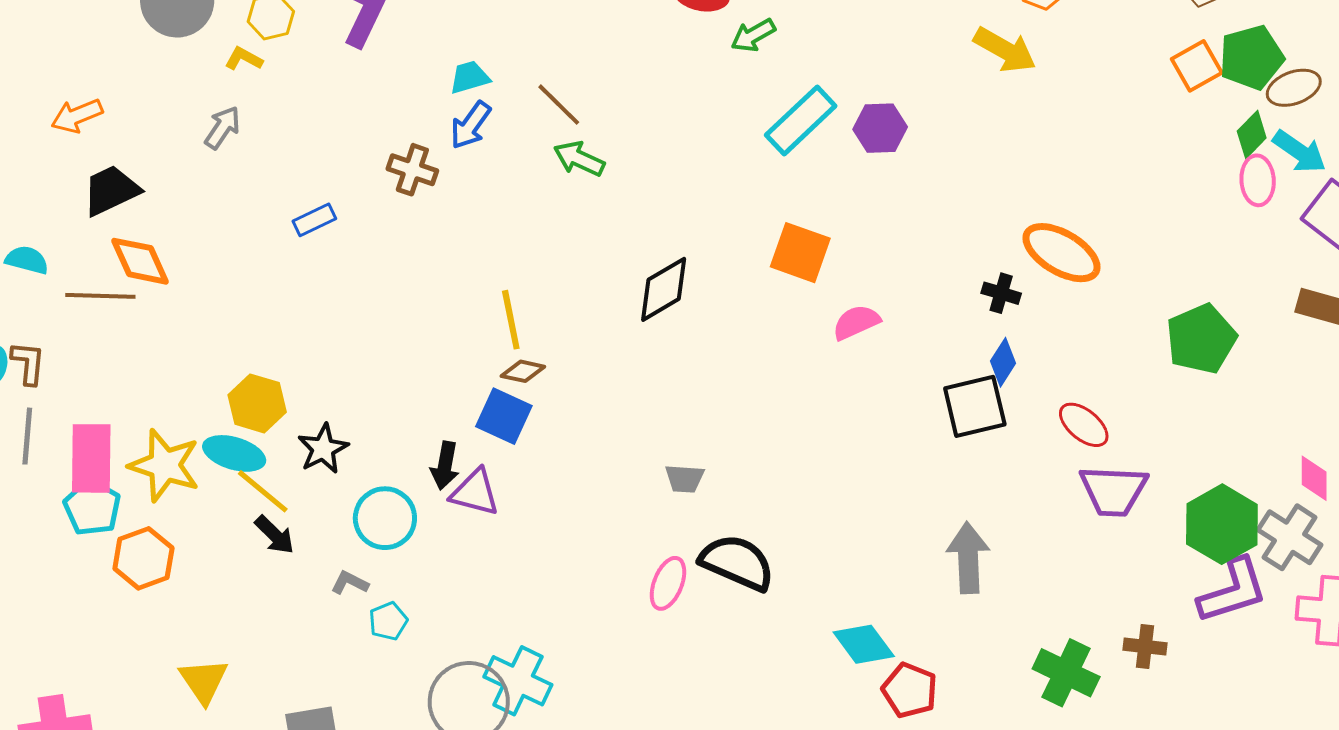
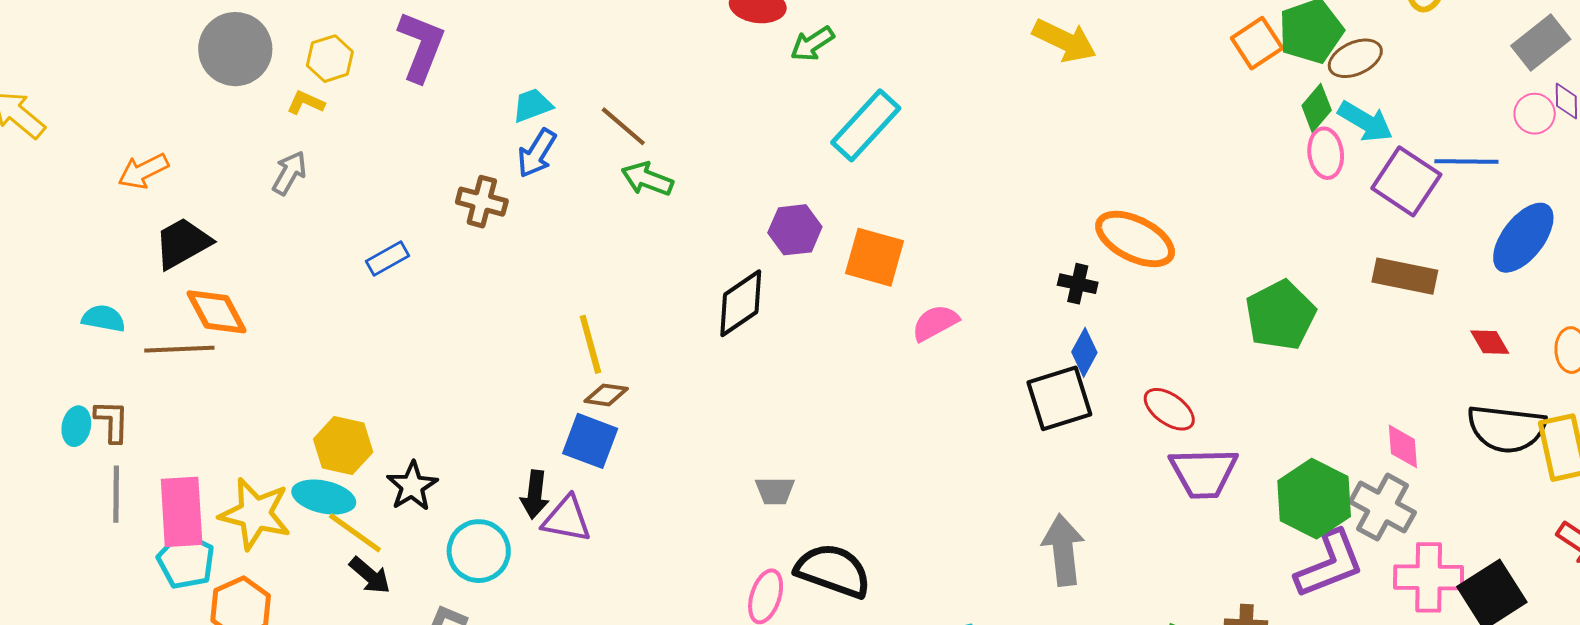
purple hexagon: (880, 128) -> (795, 230), moved

